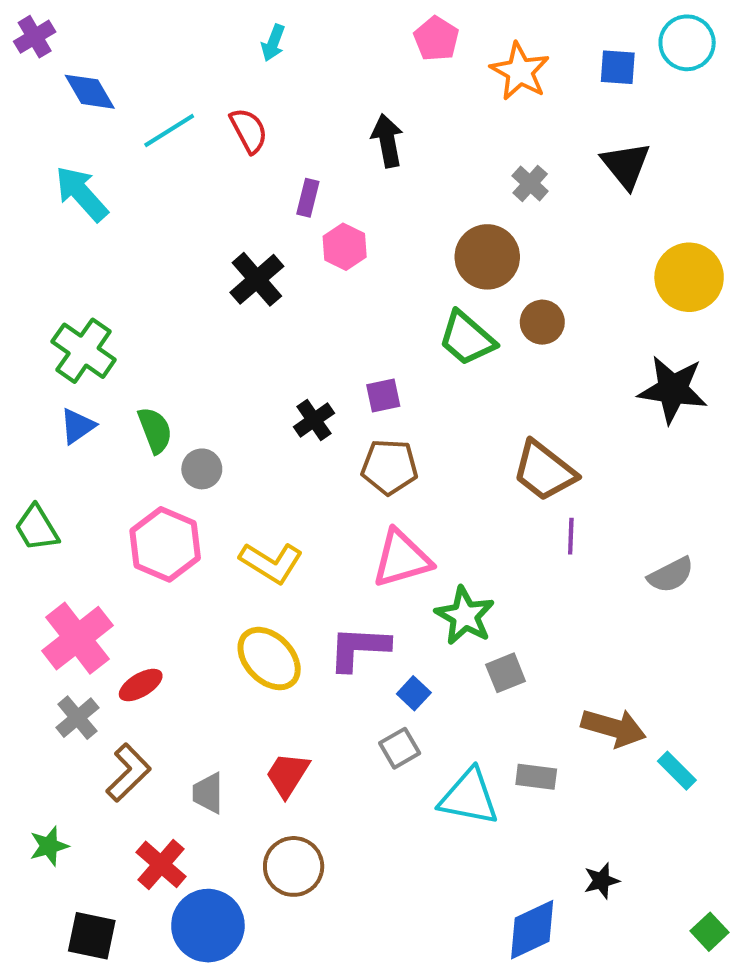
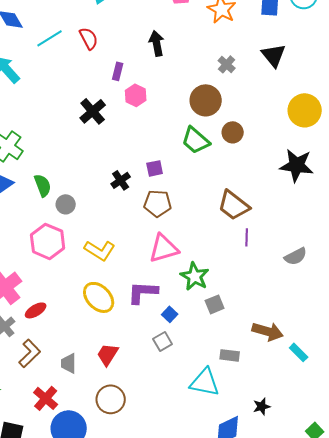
cyan triangle: (469, 797) -> (205, 382), moved

